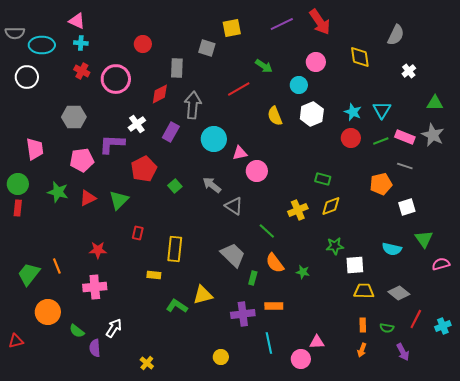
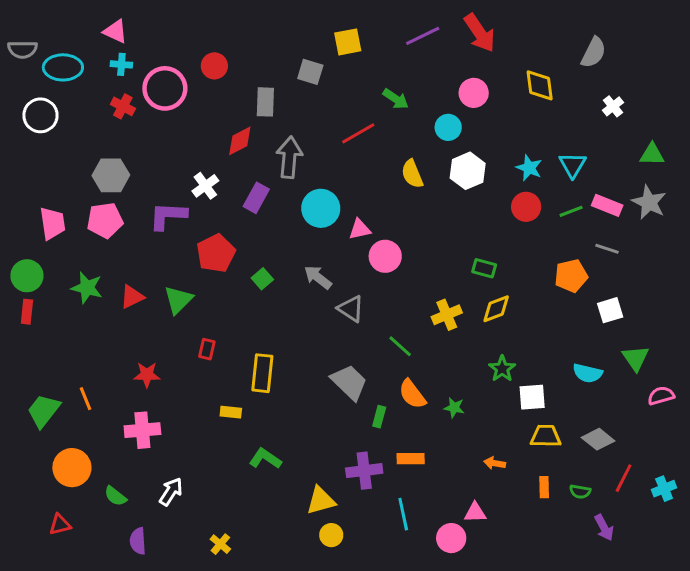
pink circle: (116, 79) -> (165, 88), moved
pink pentagon: (82, 160) -> (105, 220), moved
green star: (335, 246) -> (502, 369), turned -30
yellow triangle: (203, 295) -> (321, 501), moved
red triangle: (16, 341) -> (60, 525), moved
purple semicircle: (95, 348) -> (138, 541), moved
orange arrow: (362, 350) -> (495, 463), moved, turned 80

